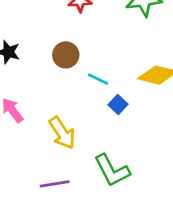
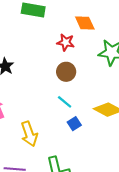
brown circle: (66, 55) -> (66, 72), moved

